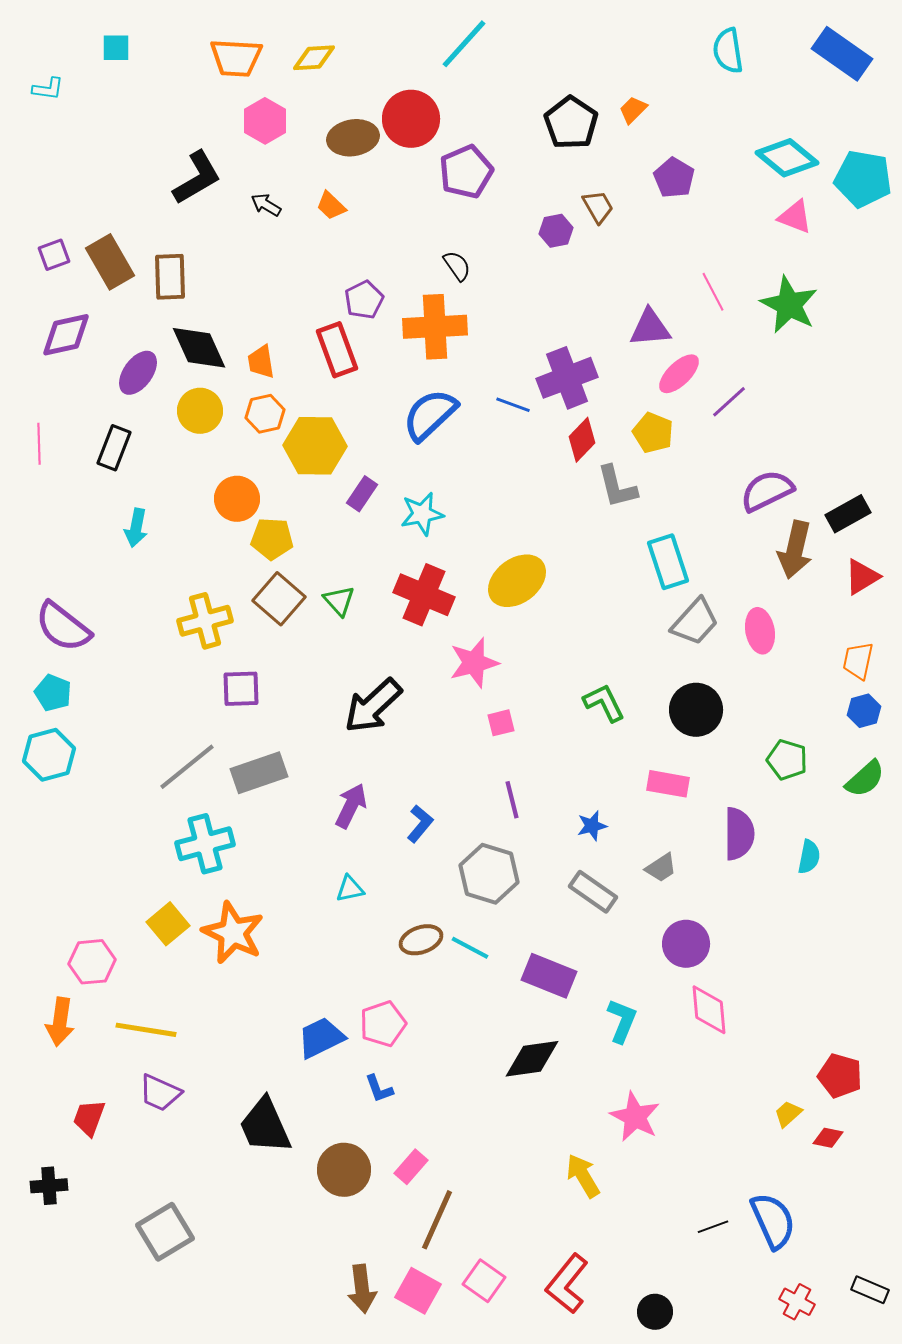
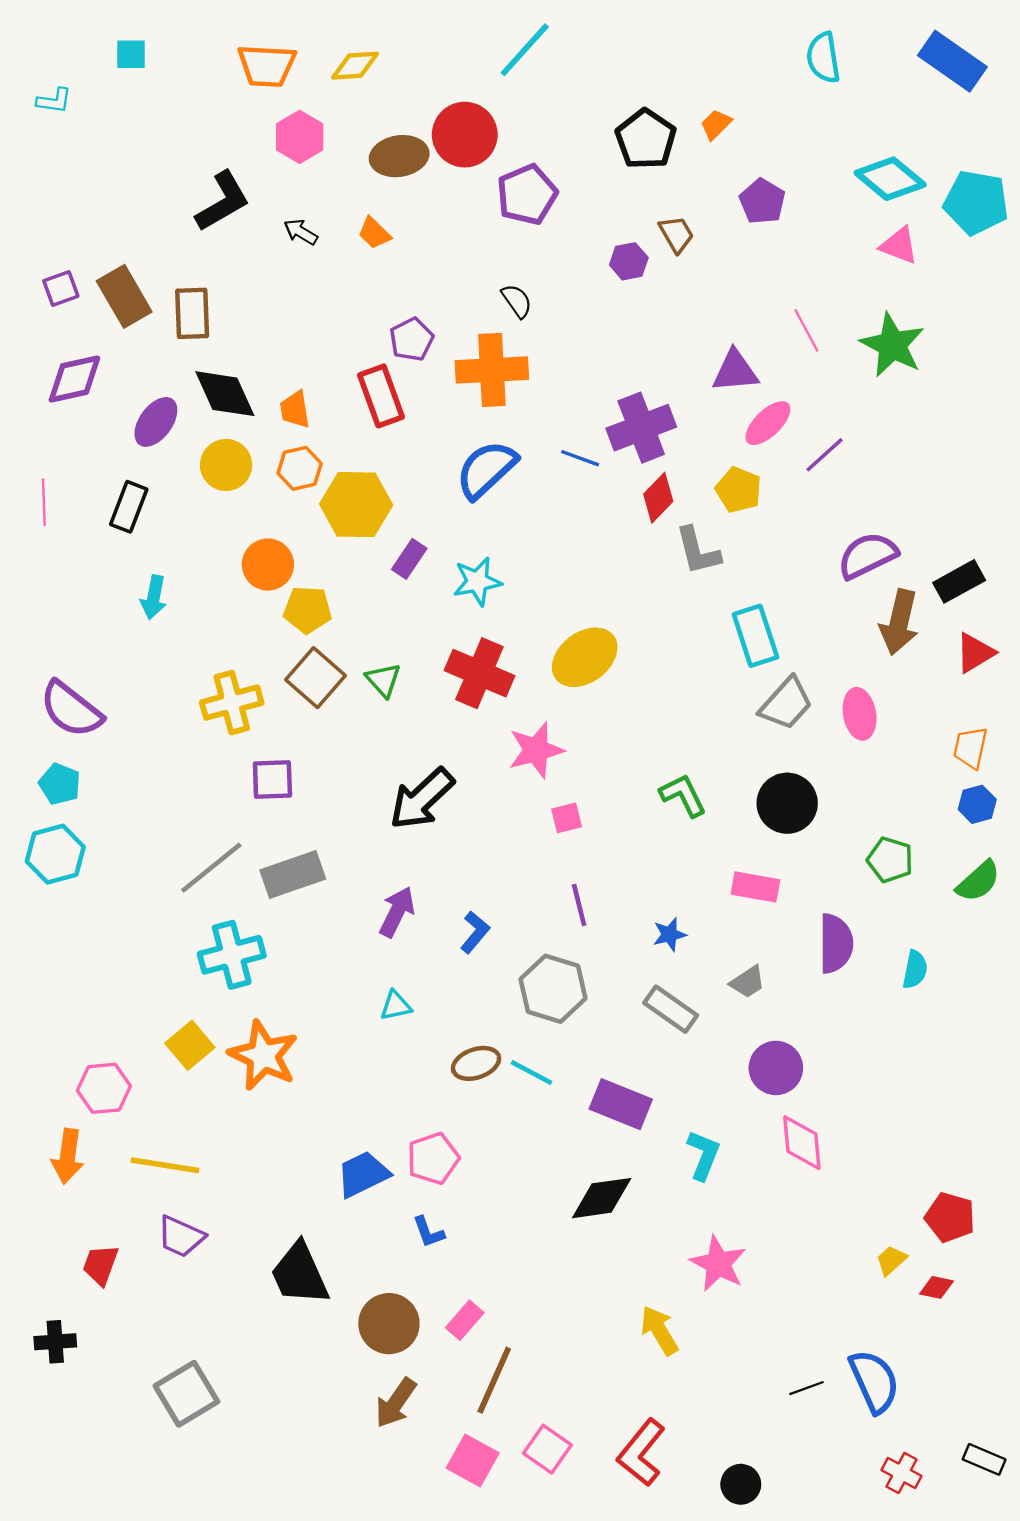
brown arrow: (362, 1289) -> (396, 1403), moved, turned 42

